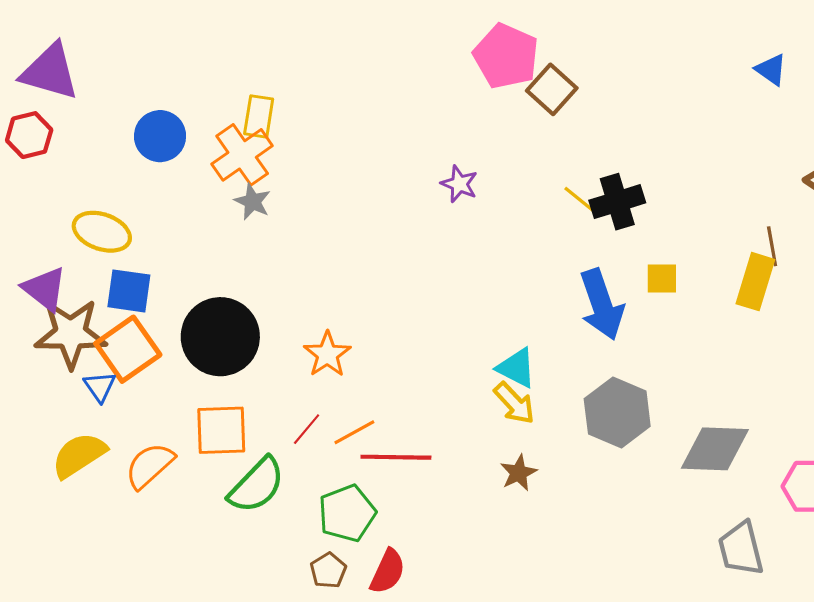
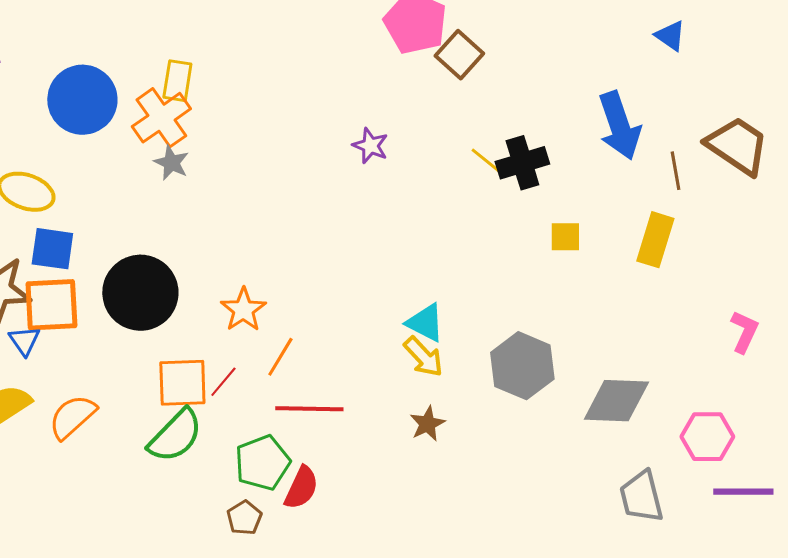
blue circle: (160, 136) -> (82, 100), size x1.4
brown line: (772, 246) -> (675, 171), moved
blue arrow: (602, 304) -> (619, 126), moved
orange square: (128, 349) -> (51, 305), turned 32
orange square: (221, 430) -> (182, 383), moved
orange line: (354, 432) -> (280, 357), moved, turned -30
red semicircle: (388, 572) -> (301, 488), moved

